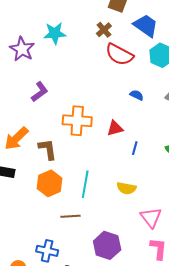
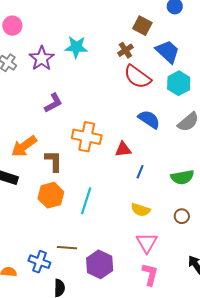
blue semicircle: (137, 95) -> (149, 119), size x1.6
yellow semicircle: (127, 188) -> (141, 210), moved
brown line: (70, 216) -> (67, 248), moved

